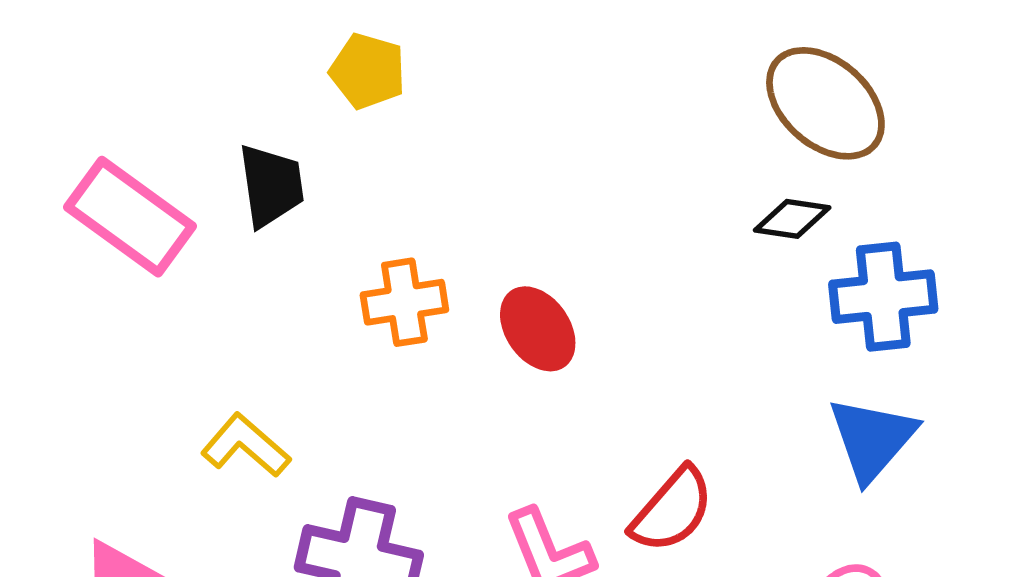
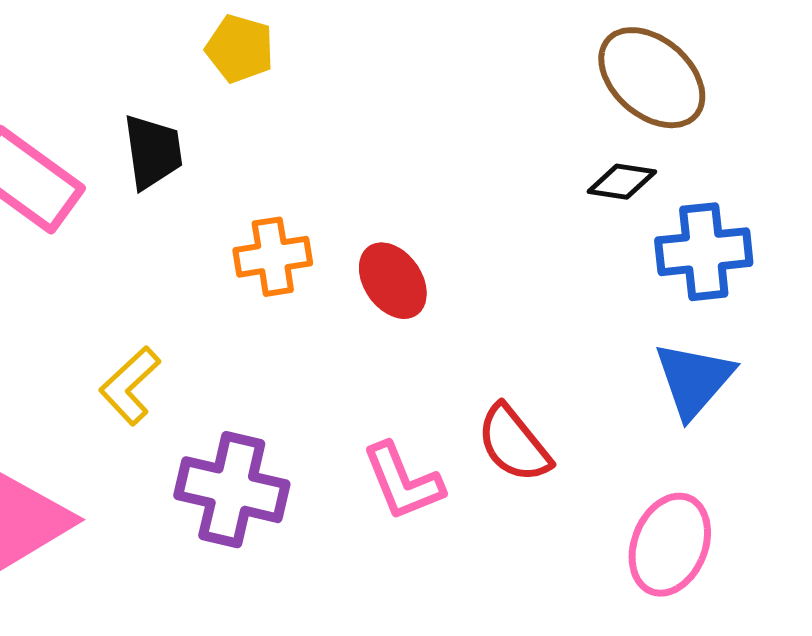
yellow L-shape: (246, 446) -> (130, 386), turned -84
red semicircle: (672, 510) -> (514, 444), turned 100

